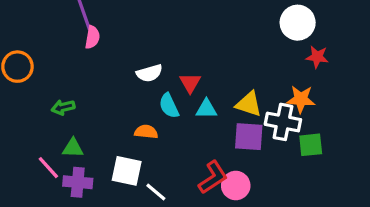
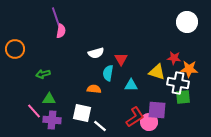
red star: (317, 57) -> (174, 58), moved
cyan semicircle: (169, 106) -> (108, 73), turned 35
cyan triangle: (206, 109) -> (131, 85), moved
purple square: (249, 137) -> (157, 110), moved
green square: (311, 145) -> (183, 97), moved

